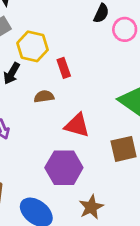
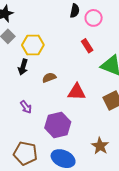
red rectangle: (64, 68) -> (87, 46), moved
purple hexagon: (64, 168) -> (58, 125), moved

